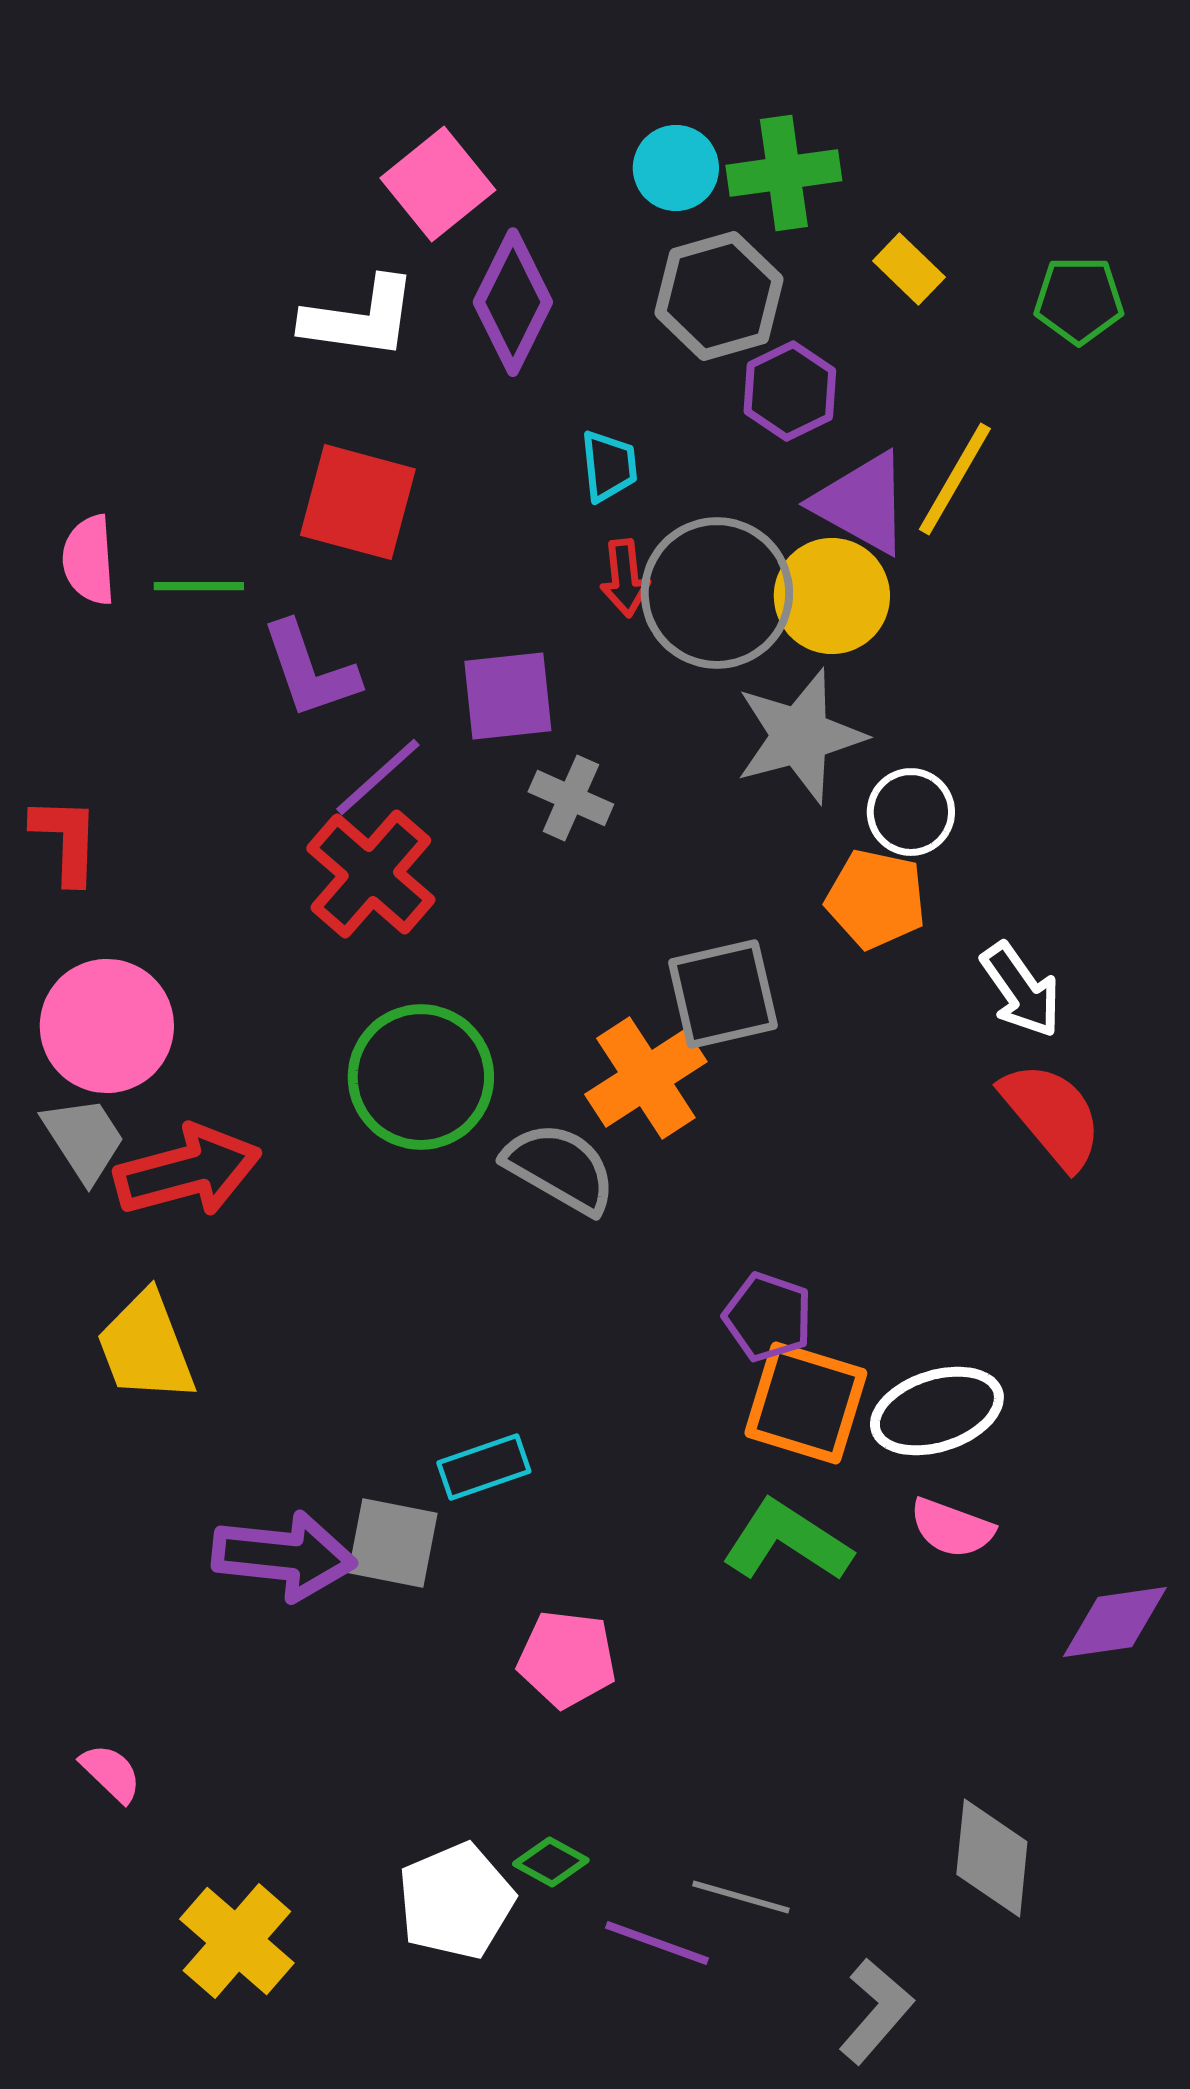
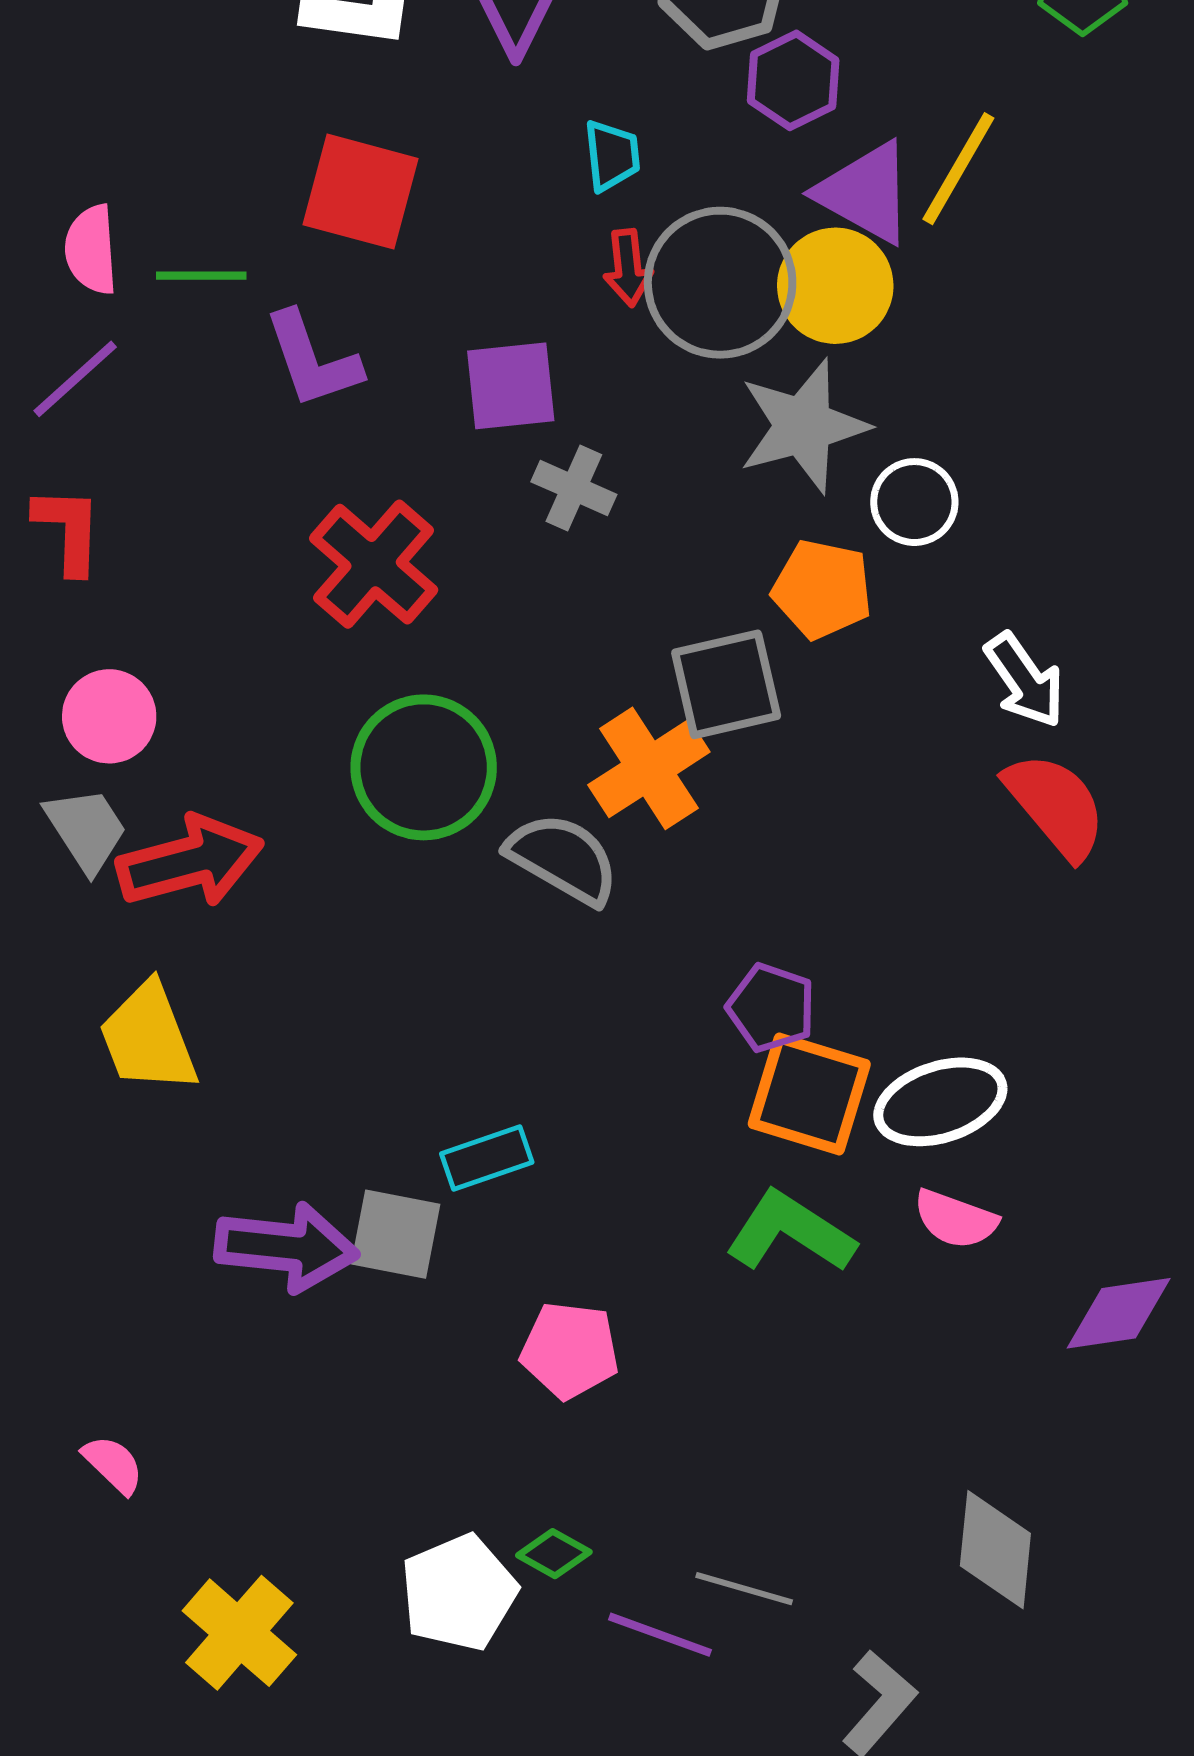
purple line: (378, 777) -> (75, 379), moved
orange pentagon: (876, 899) -> (822, 589), moved
pink circle: (107, 1026) -> (109, 716), size x0.7

